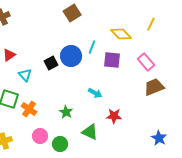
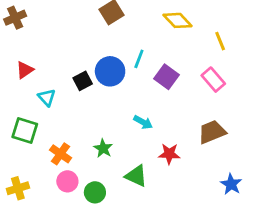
yellow line: (151, 24) -> (220, 41), moved, turned -48
yellow diamond: (121, 34) -> (177, 20), moved
purple square: (112, 60) -> (166, 77), turned 30
brown trapezoid: (154, 87) -> (212, 132), moved
orange cross: (29, 109) -> (61, 154), moved

